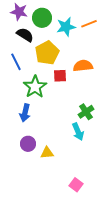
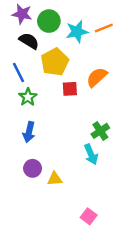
orange semicircle: (83, 66) -> (97, 77), turned -36
green star: (35, 87) -> (28, 97), moved, size x0.7

